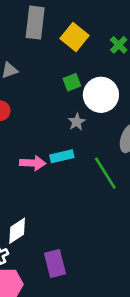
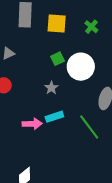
yellow square: (75, 37) -> (57, 23), turned -30
gray star: (77, 122) -> (51, 88), moved

